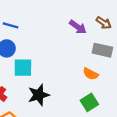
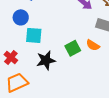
green square: (89, 102) -> (73, 48), moved

